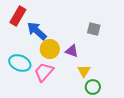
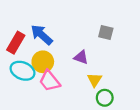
red rectangle: (18, 16) -> (16, 43), moved
yellow circle: (50, 49) -> (43, 62), moved
pink trapezoid: (44, 72) -> (50, 81), turned -80

